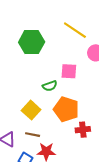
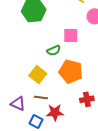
red cross: (83, 130) -> (87, 99), moved

